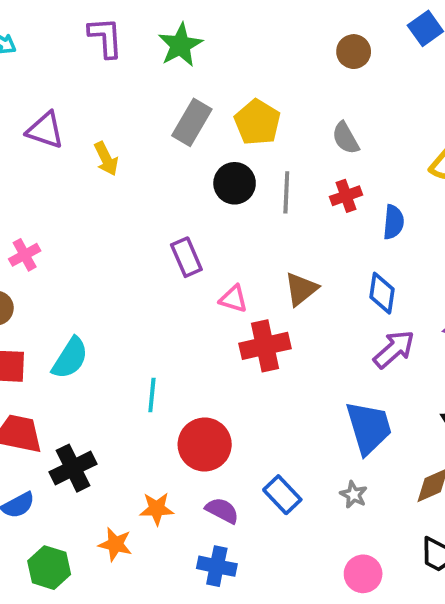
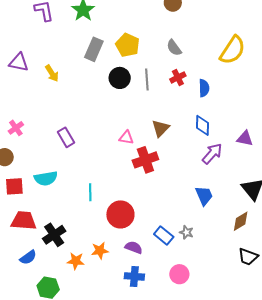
purple rectangle: (186, 257) -> (66, 137), moved
cyan semicircle: (70, 358) -> (46, 178), turned 55
blue trapezoid: (369, 428) -> (204, 196), size x0.7
gray star: (354, 495) -> (186, 232), moved
orange star: (115, 544) -> (76, 261), moved
pink circle: (363, 574) -> (179, 274), moved

